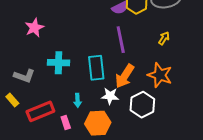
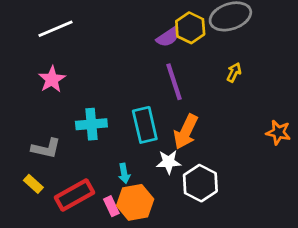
orange star: (160, 75) -> (278, 132), moved, size x0.7
white hexagon: (142, 105) -> (200, 183), moved
orange hexagon: (98, 123) -> (135, 202), moved

